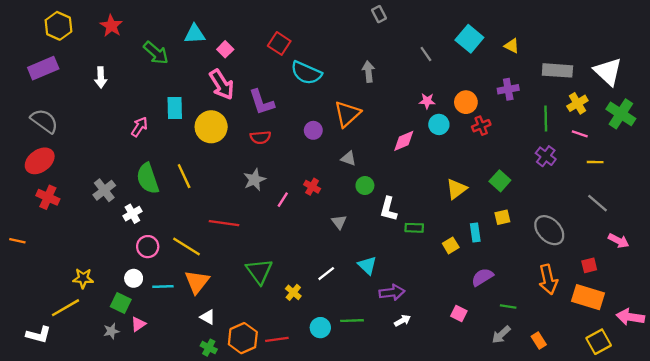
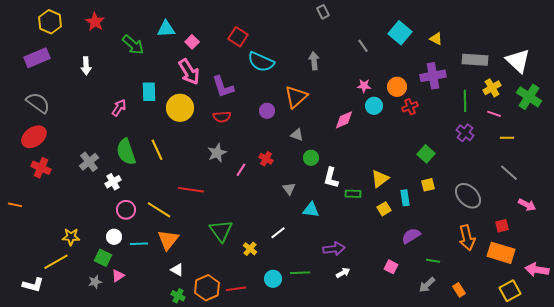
purple cross: (508, 89) -> (433, 76), size x1.4
yellow triangle: (457, 189) -> (380, 179), moved
cyan triangle: (367, 265) -> (311, 210), moved, turned -36

